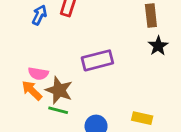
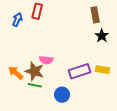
purple rectangle: (97, 60) -> (79, 71), moved
pink semicircle: (38, 74) -> (46, 60), moved
yellow rectangle: (142, 118) -> (102, 70), moved

